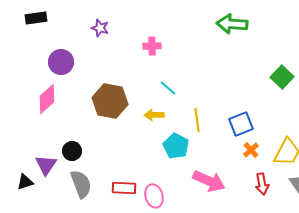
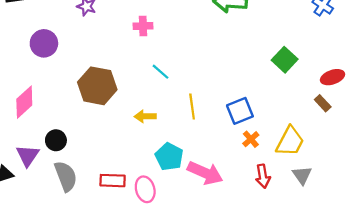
pink diamond: (47, 99) -> (24, 102), moved
yellow arrow: (154, 115) -> (145, 116), moved
cyan pentagon: (176, 146) -> (169, 157), moved

